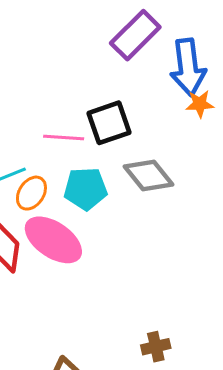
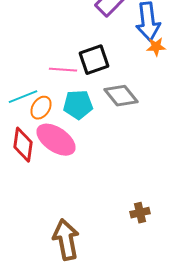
brown cross: (156, 347) -> (140, 213), moved

